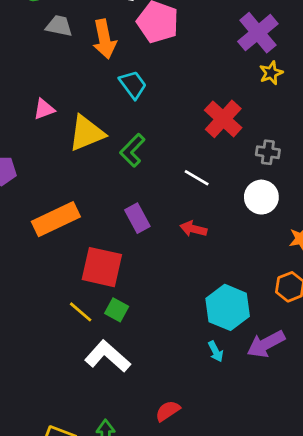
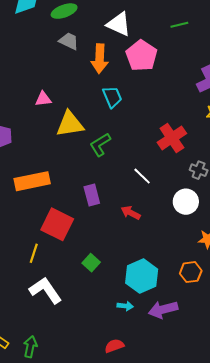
green square: (117, 310) -> (91, 263), moved
yellow line: (81, 312) -> (34, 253), turned 54
cyan arrow: (216, 351) -> (125, 306), turned -70
red semicircle: (168, 411) -> (114, 346), moved

